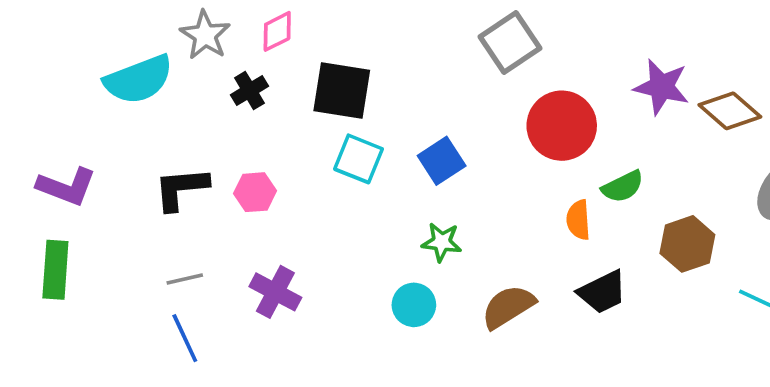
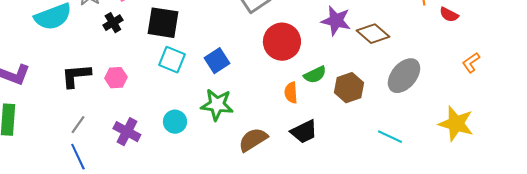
green star: (442, 242) -> (217, 105), size x1.5
brown hexagon: (687, 244) -> (349, 88), moved
gray line: (185, 279) -> (78, 125), turned -42
cyan circle: (414, 305) -> (175, 122), moved

